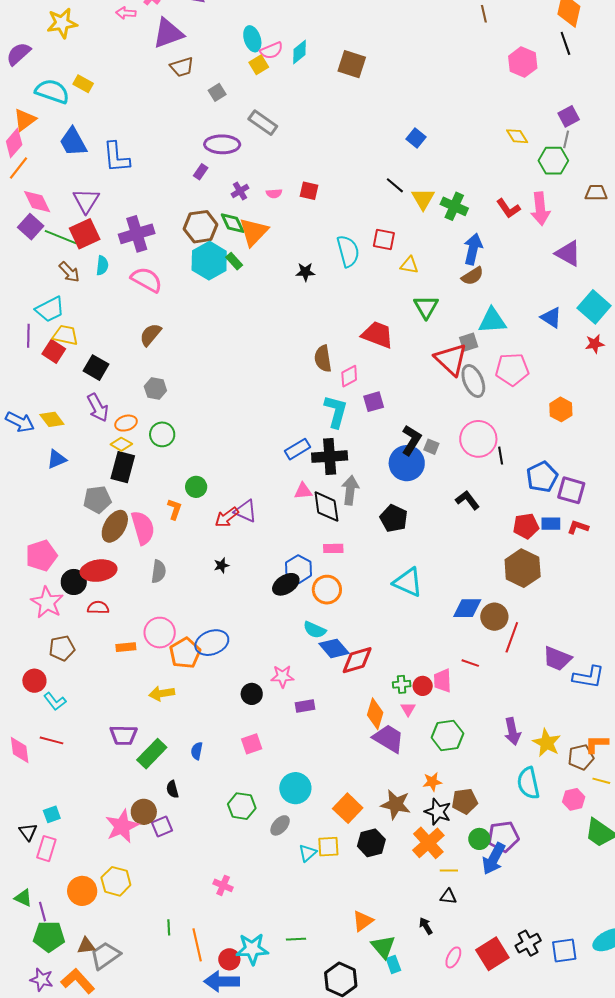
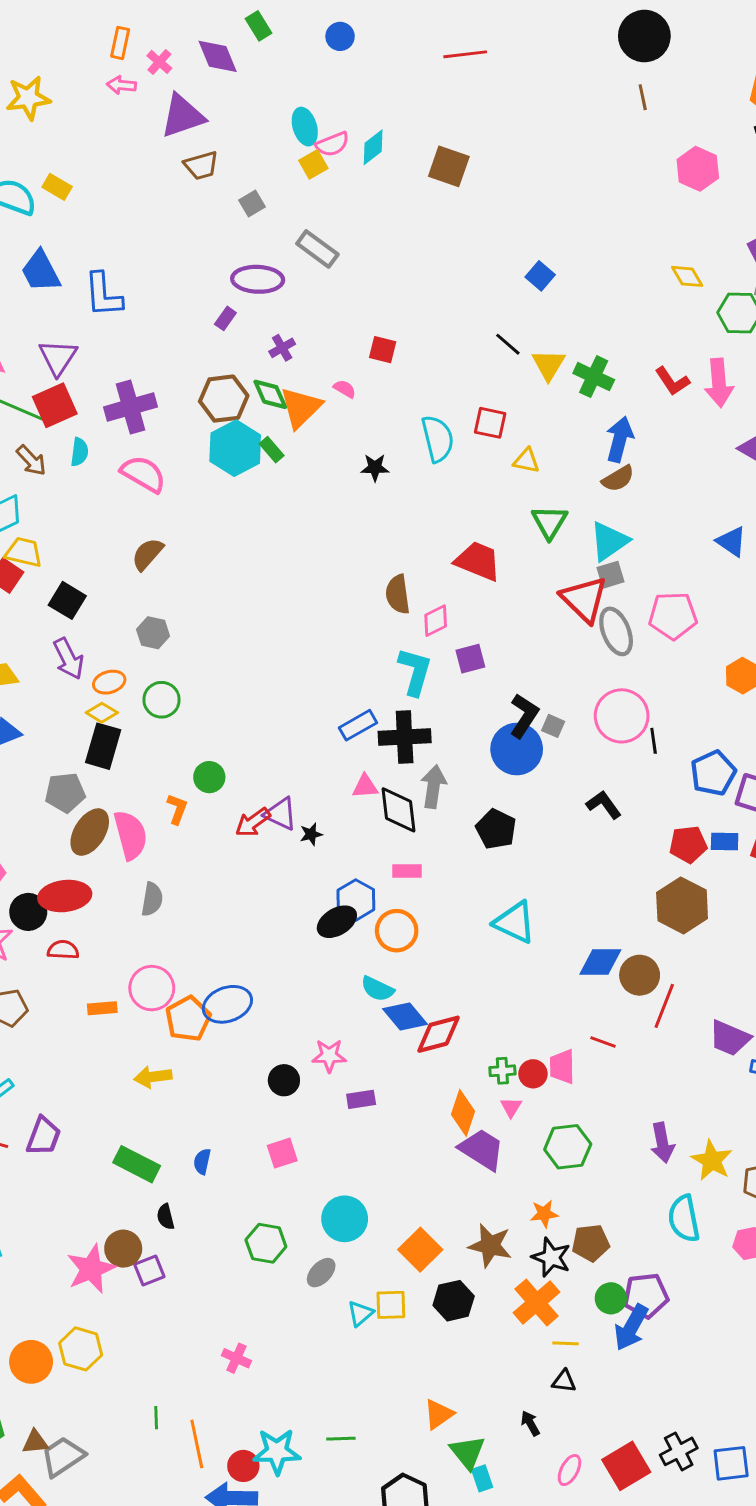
pink semicircle: (274, 193) -> (345, 389), moved, turned -147
cyan triangle: (492, 321) -> (609, 541), moved, turned -32
black star: (221, 565) -> (311, 834), moved
purple trapezoid: (123, 735) -> (44, 1136), moved, turned -72
green rectangle: (152, 754) -> (137, 1164), turned 72

